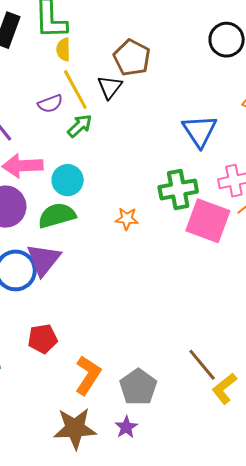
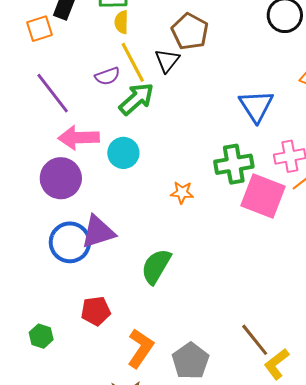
green arrow: (80, 126) -> (136, 99), size x1.4
green semicircle: (57, 215) -> (156, 266), moved, turned -45
purple triangle: (44, 260) -> (98, 232), turned 33

